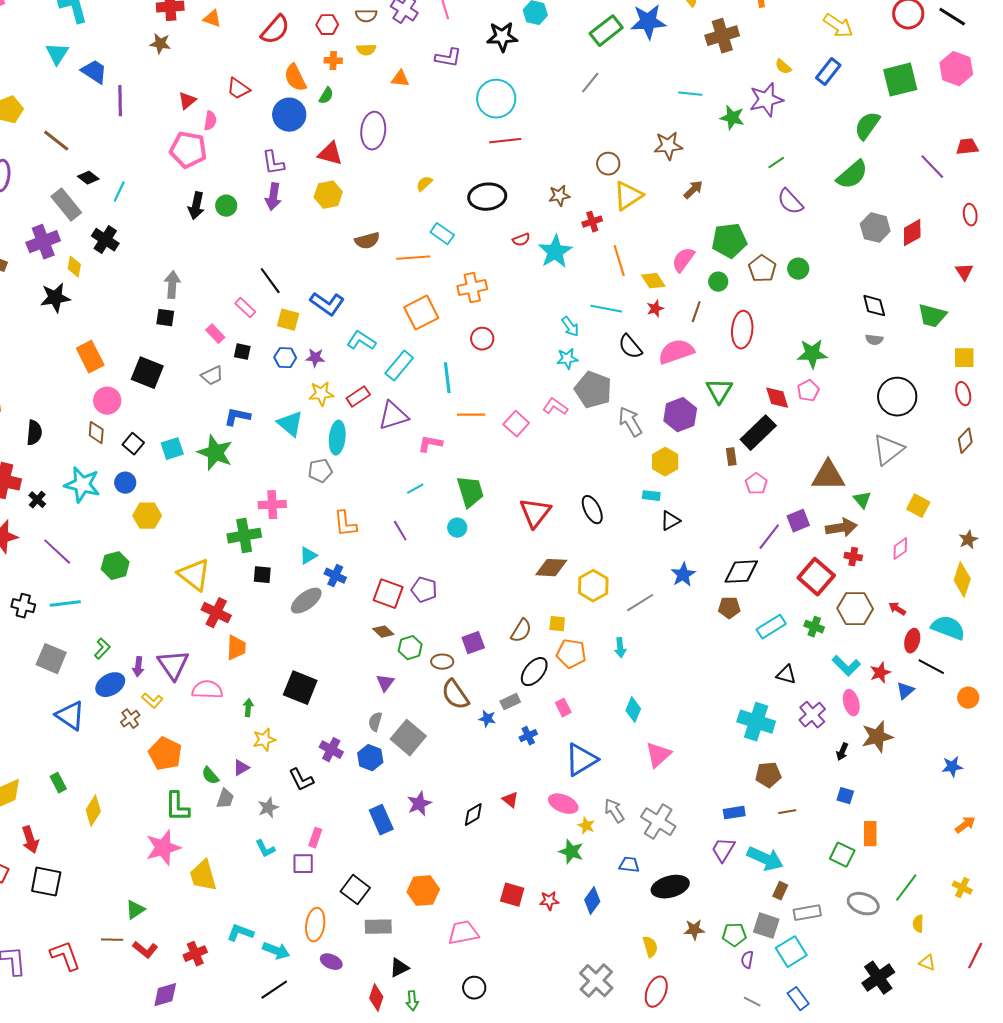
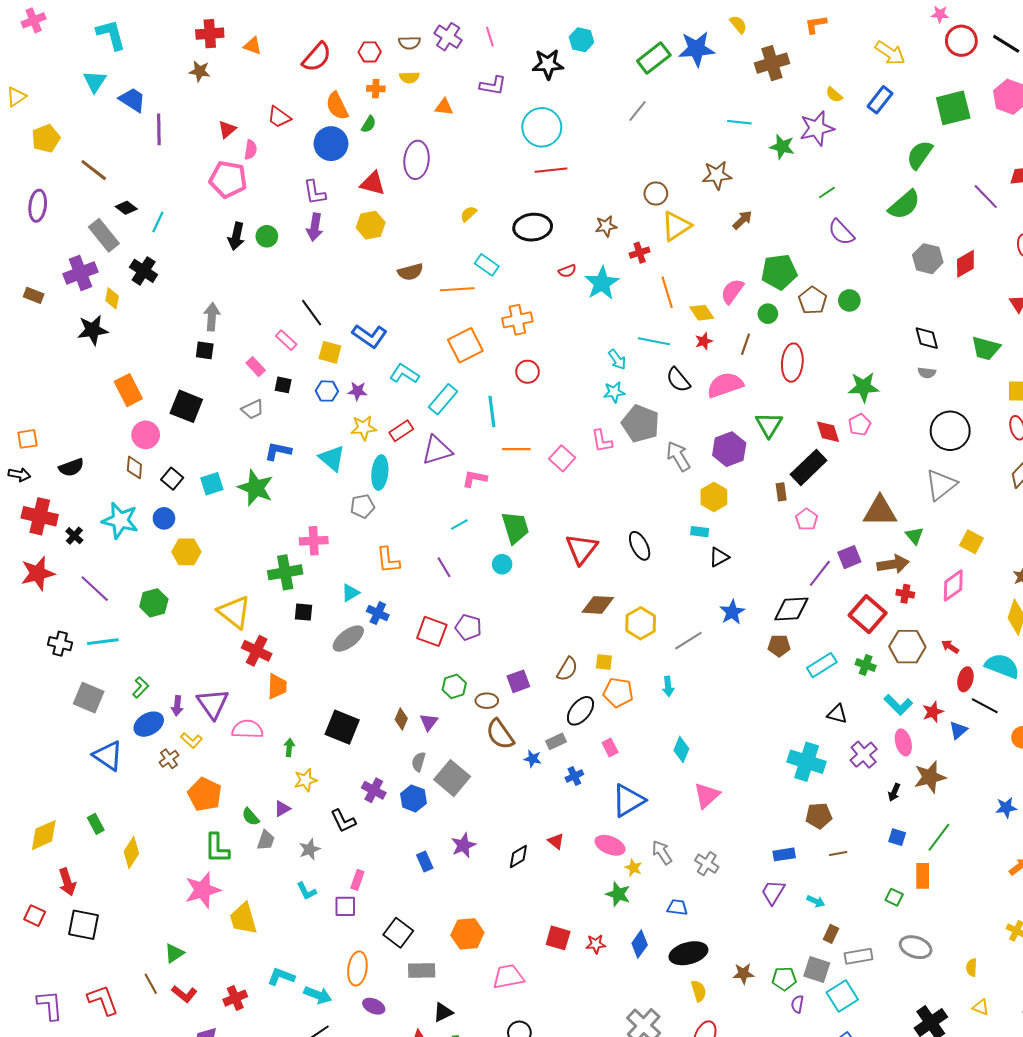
pink L-shape: (555, 407) -> (602, 441), turned -135
black semicircle: (34, 433) -> (71, 467), turned 65
pink diamond: (900, 549) -> (953, 586), size x1.4
brown diamond: (383, 632) -> (401, 719), moved, turned 70
blue rectangle: (381, 820) -> (425, 862), size x0.7
gray cross: (658, 822) -> (707, 864), size x0.7
green square: (842, 855) -> (894, 897), size x0.7
cyan arrow: (765, 859) -> (816, 901), size x0.5
black ellipse: (670, 887) -> (688, 953), moved
green line: (906, 888) -> (939, 837), moved
brown line: (112, 940) -> (151, 984), turned 60

